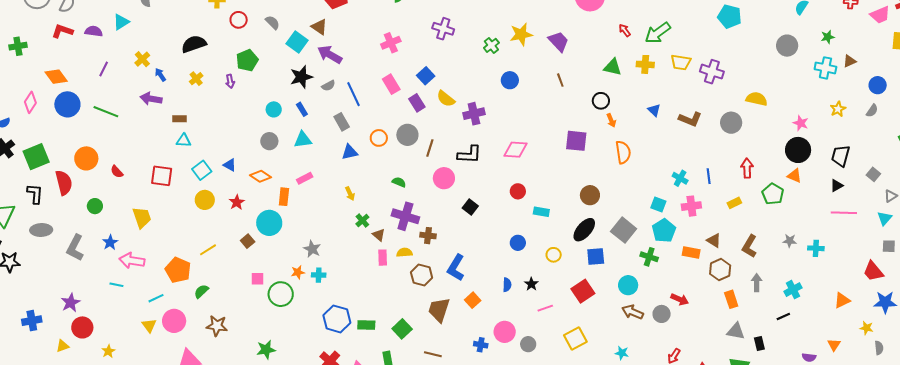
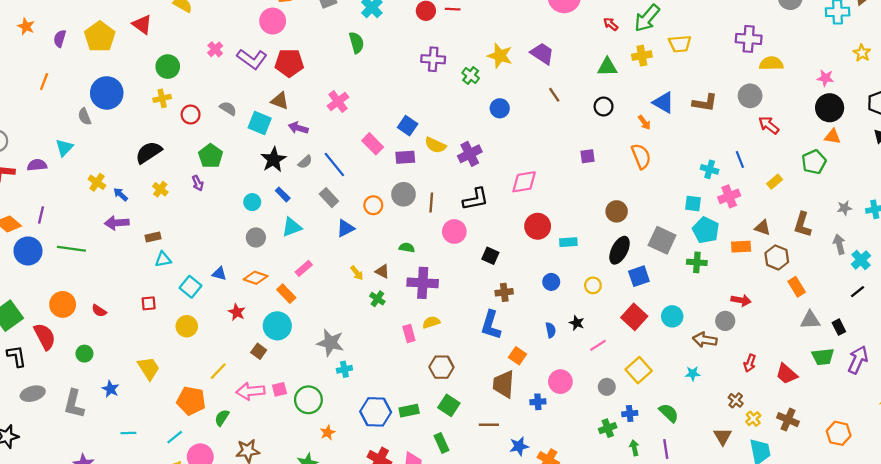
purple cross: (443, 29) -> (433, 59), moved
yellow star: (521, 34) -> (500, 56), turned -30
pink cross: (391, 43) -> (338, 102), moved
purple arrow: (330, 55) -> (298, 128), size x0.7
purple line: (104, 69) -> (41, 215), moved
purple cross: (712, 72) -> (749, 39), moved
purple rectangle: (417, 103) -> (405, 157), turned -48
blue triangle: (654, 110) -> (664, 103), size x1.5
orange arrow: (611, 120) -> (644, 122), moved
purple square: (576, 141) -> (587, 156), size x0.6
red arrow: (747, 168) -> (769, 125), moved, turned -36
red square: (162, 176) -> (149, 303), size x0.6
red circle: (518, 191) -> (538, 226), size x1.5
green pentagon: (773, 194) -> (814, 162), turned 30
orange rectangle: (284, 197) -> (286, 294), turned -36
yellow circle: (205, 200) -> (187, 326), moved
yellow trapezoid: (142, 218) -> (149, 368), moved
brown triangle: (379, 235) -> (382, 271), moved
brown cross: (428, 236) -> (504, 292), moved
gray star: (312, 249) -> (330, 343), size x1.4
pink arrow: (132, 261) -> (251, 391), moved
orange star: (298, 272) -> (327, 432), moved
brown hexagon: (422, 275) -> (441, 367), moved
gray arrow: (757, 283) -> (839, 244), moved
cyan circle: (628, 285) -> (672, 316), moved
brown trapezoid: (439, 310) -> (504, 384), moved
brown arrow: (633, 312) -> (705, 340), moved
gray circle: (528, 344) -> (607, 387), moved

